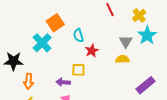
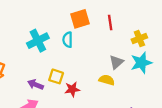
orange square: (55, 23) -> (80, 19), moved
cyan cross: (42, 43) -> (38, 41), moved
red star: (92, 51) -> (72, 89), moved

